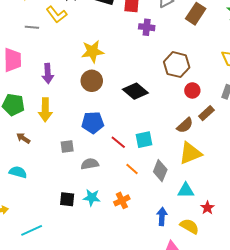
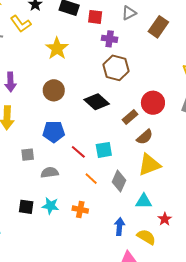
yellow star: (93, 51) -> (57, 48), moved, turned -30
brown hexagon: (177, 65) -> (116, 68), moved
red circle: (192, 90) -> (153, 103), size x1.5
brown rectangle: (206, 113) -> (130, 117), moved
orange cross: (122, 200) -> (80, 210), turned 35

